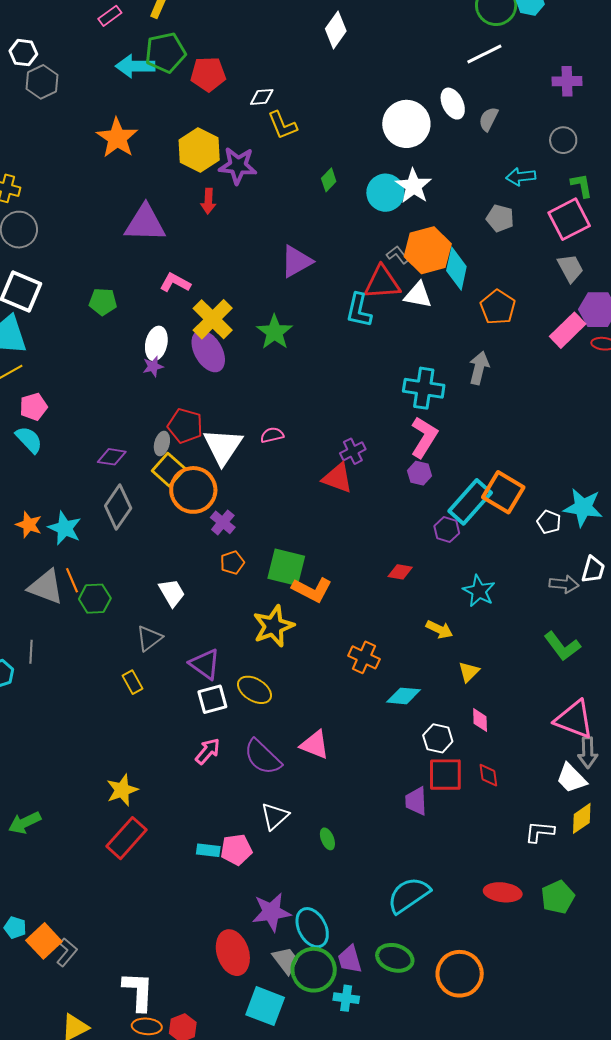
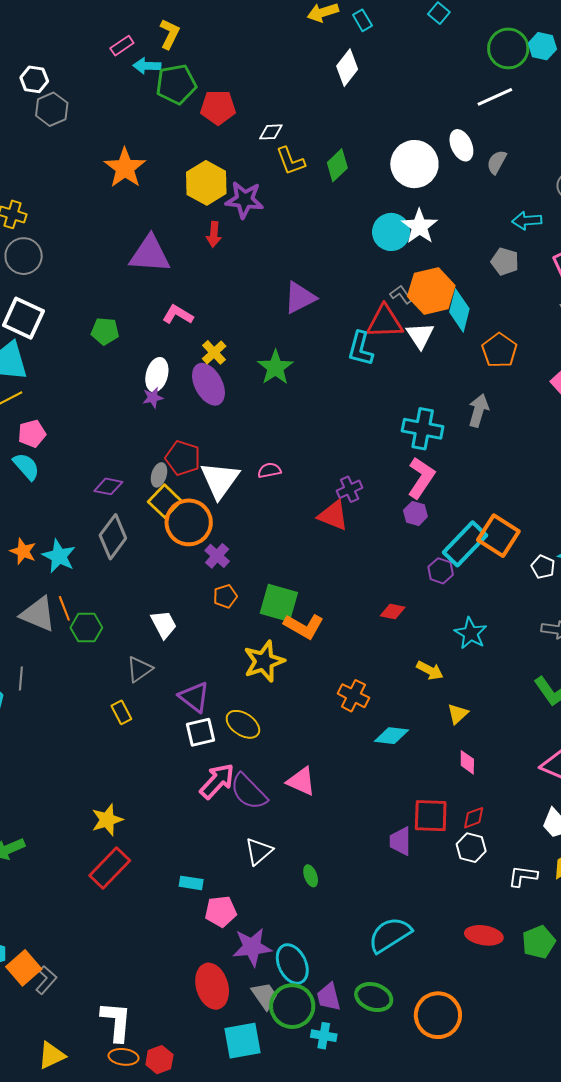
cyan arrow: (135, 66) -> (147, 66), moved, size x0.7
green diamond: (329, 180) -> (337, 165), moved, size x1.4
white triangle: (418, 295) -> (420, 336), turned 44
yellow cross: (213, 319) -> (214, 352), size x0.6
white hexagon: (438, 738) -> (471, 848), moved
pink arrow: (208, 751) -> (217, 781), moved, size x1.4
red diamond: (488, 775) -> (474, 818), turned 75
pink pentagon: (236, 850) -> (221, 911), moved
cyan square: (265, 1006) -> (242, 1041), turned -33

